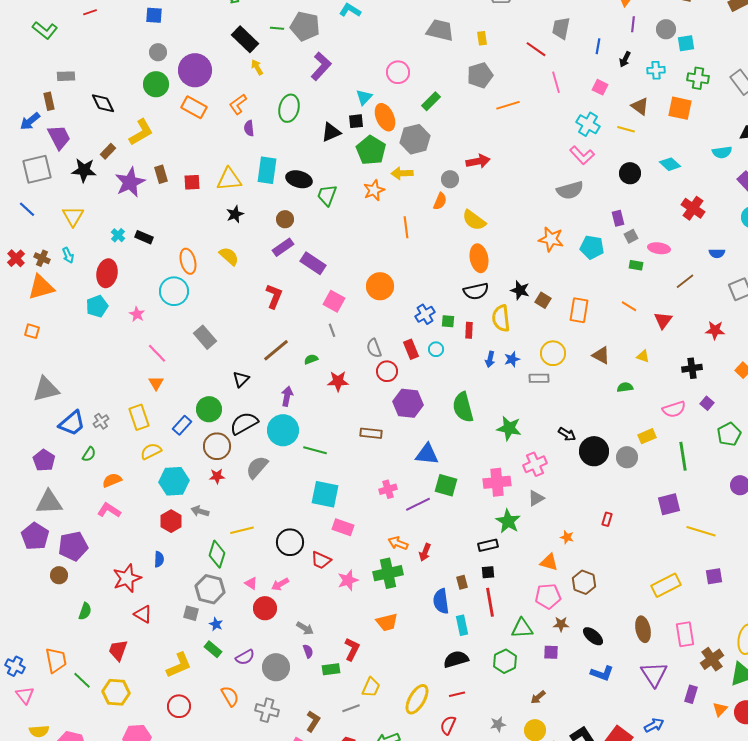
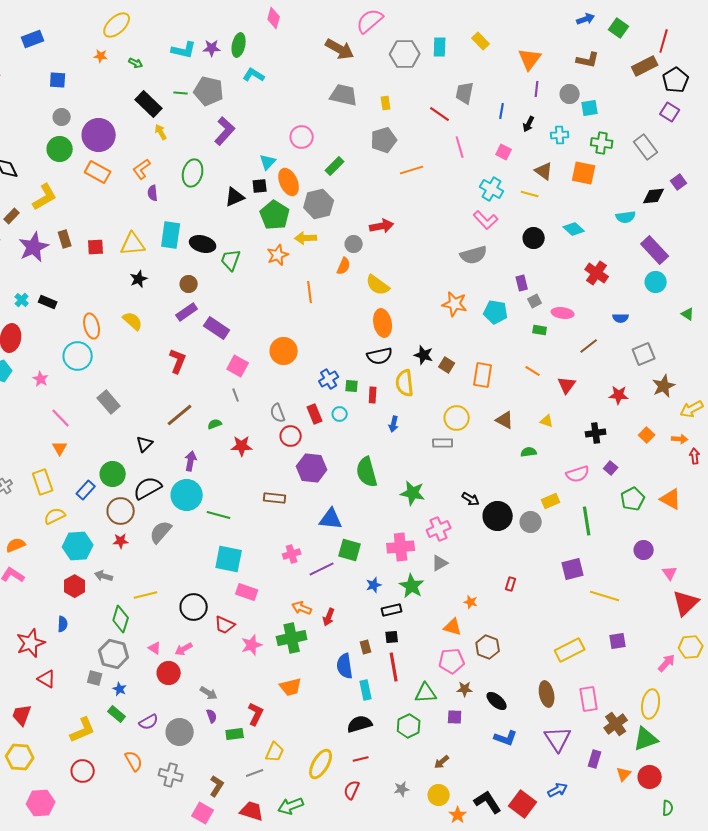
blue star: (512, 359) -> (374, 585), moved

